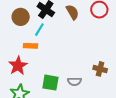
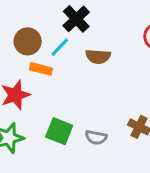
brown semicircle: (72, 12) -> (98, 57), moved, turned 112
brown circle: (21, 17) -> (28, 41), moved

